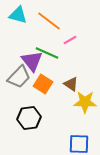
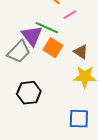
orange square: (43, 84) -> (53, 48), moved
brown triangle: (71, 84) -> (81, 52), moved

